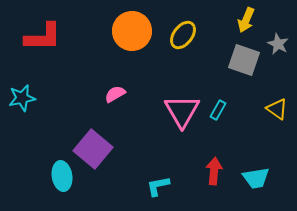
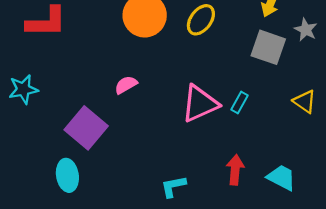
pink triangle: (182, 111) -> (200, 104), turned 36
purple square: (93, 149) -> (86, 128), moved
cyan trapezoid: (256, 178) -> (281, 178), turned -144

